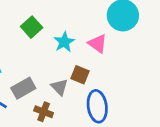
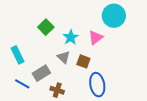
pink triangle: (98, 44) -> (96, 38), turned 49
gray triangle: (59, 87) -> (64, 57), moved

